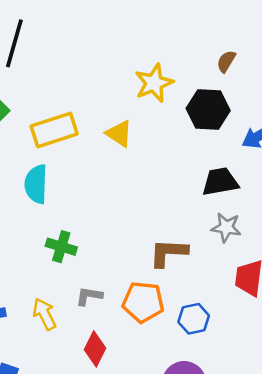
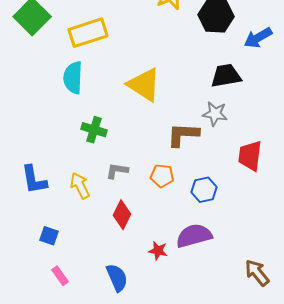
yellow triangle: (119, 134) -> (144, 85), moved, size x1.5
gray star: (226, 227) -> (215, 114), moved
orange pentagon: (143, 302) -> (162, 176), size x0.7

